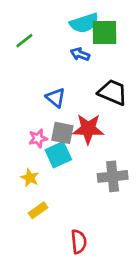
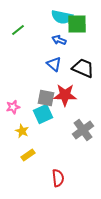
cyan semicircle: (84, 23) -> (62, 17), turned 30
blue triangle: (56, 98) -> (54, 64), moved
pink star: (38, 138) -> (13, 107), moved
gray cross: (113, 176) -> (83, 130), turned -30

